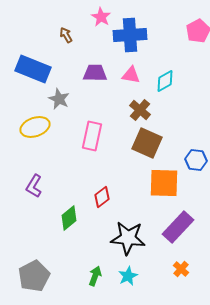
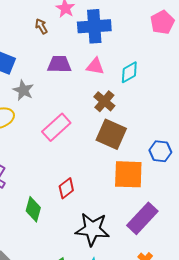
brown arrow: (66, 35) -> (41, 26), moved
pink rectangle: (92, 136) -> (56, 127), turned 36
green diamond: (69, 218) -> (33, 209), turned -35

